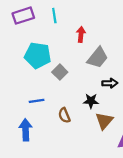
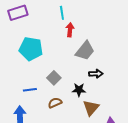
cyan line: (54, 16) -> (62, 13), moved
gray square: (60, 72) -> (54, 78), moved
brown semicircle: (64, 115) -> (55, 103), turned 88

